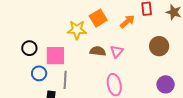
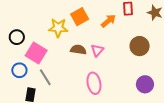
black circle: (29, 48) -> (17, 37), moved
pink square: (55, 56) -> (36, 53), turned 30
gray line: (65, 80) -> (45, 77), turned -36

